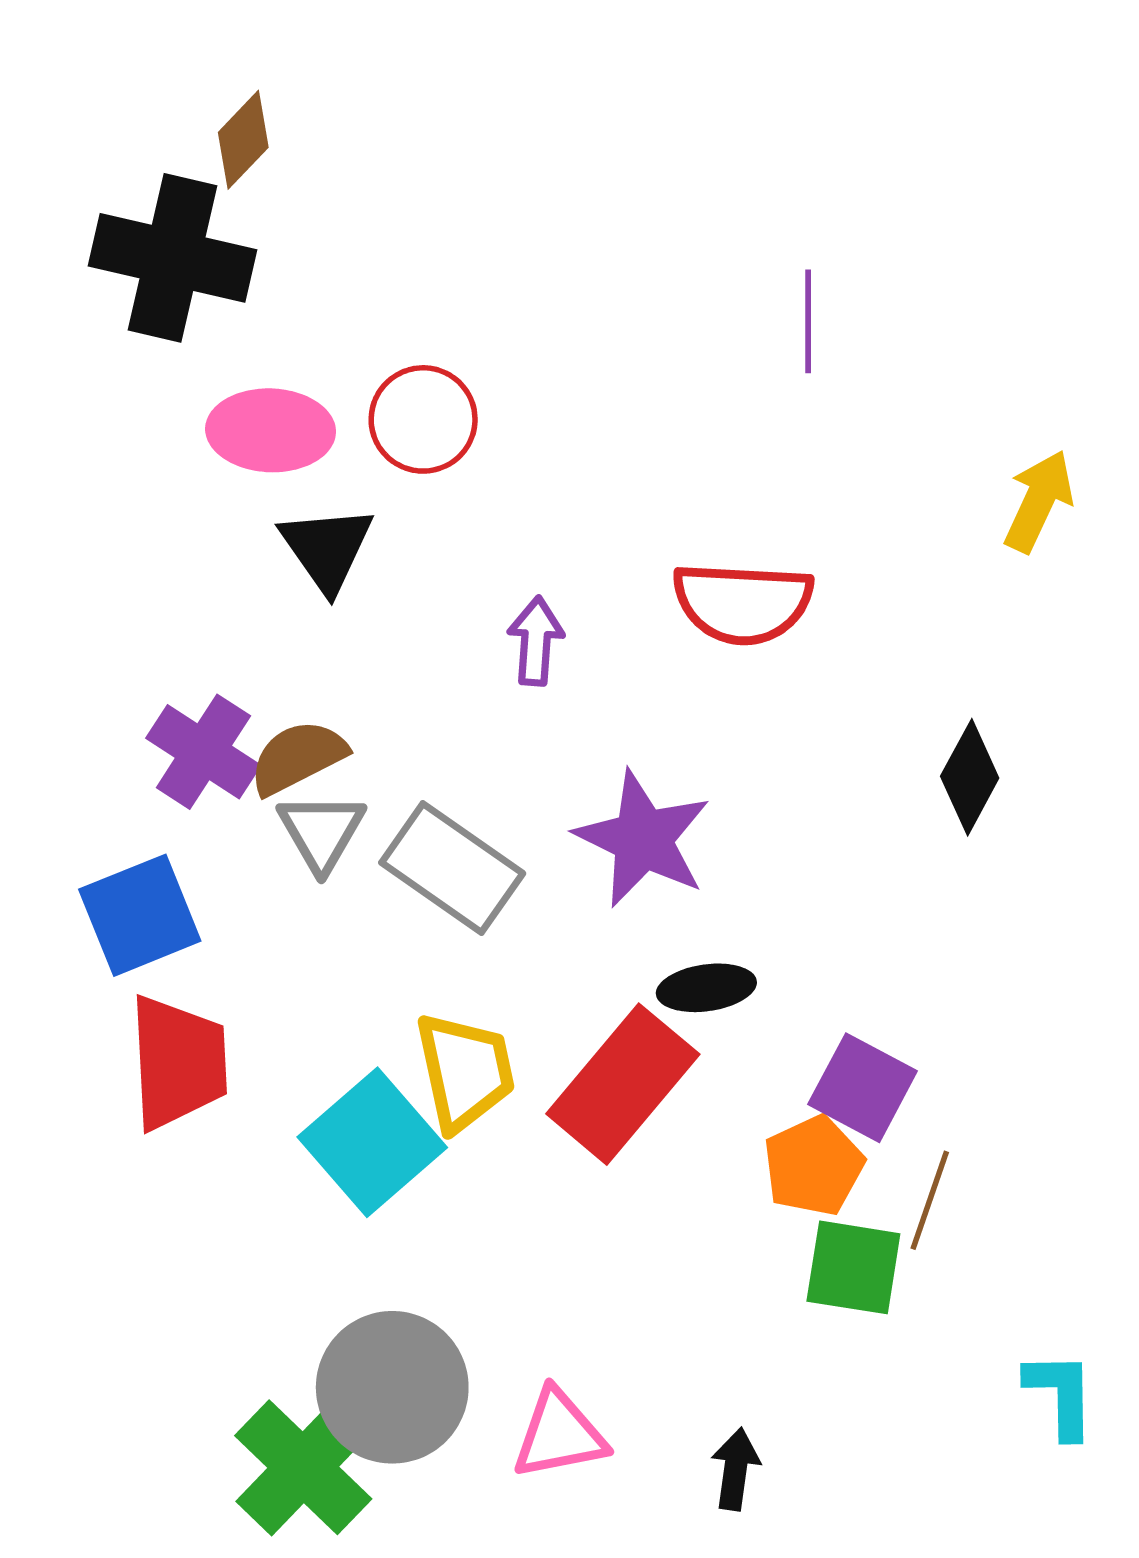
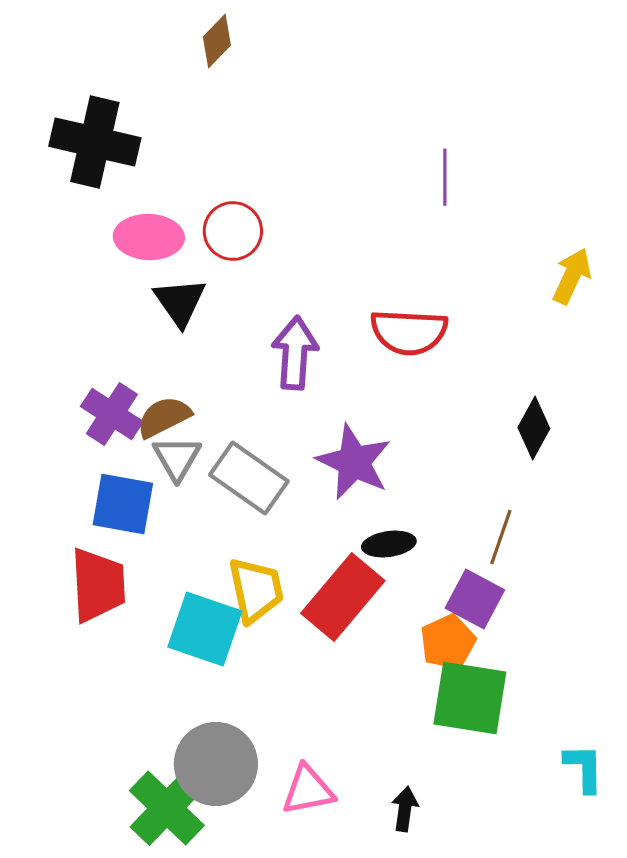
brown diamond: (243, 140) -> (217, 41), moved
purple arrow: (536, 641) -> (295, 353), size x1.5
blue square: (140, 915) -> (123, 504), moved, turned 32
cyan square: (372, 1142) -> (205, 629), turned -30
brown line: (930, 1200) -> (501, 537), moved
green square: (853, 1267) -> (470, 698), size x1.4

